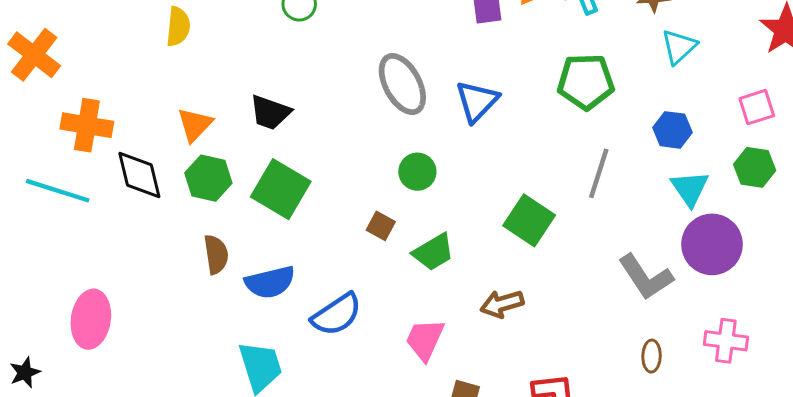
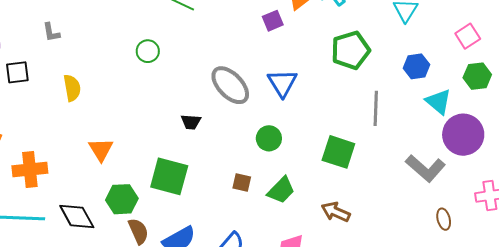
black trapezoid: (270, 112) -> (191, 122), moved, size x0.7
green circle: (417, 172) -> (269, 138), moved
black diamond: (139, 175) -> (77, 216), moved
green hexagon: (208, 178) -> (122, 199), moved
brown arrow: (502, 304) -> (336, 212), turned 56

